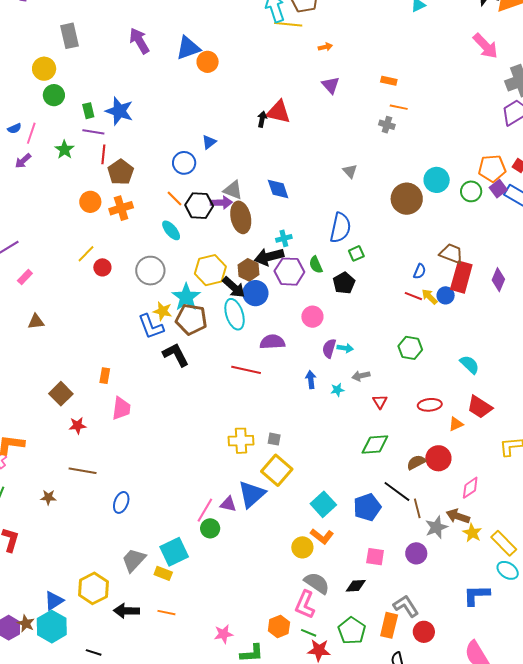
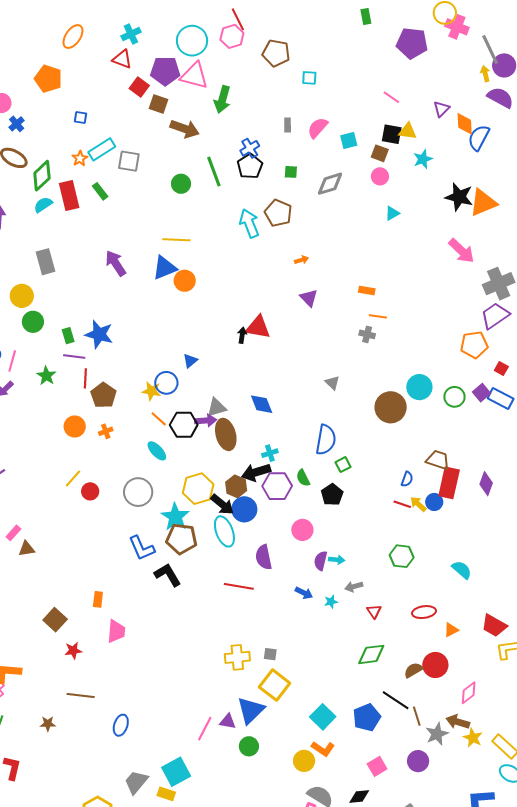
yellow line: (288, 24) -> (176, 240), moved
orange pentagon: (492, 168) -> (474, 345), moved
gray triangle: (233, 190) -> (217, 408), turned -35
orange cross: (121, 208) -> (106, 431), size x0.6
pink rectangle: (25, 277) -> (13, 533), moved
yellow star: (163, 311) -> (151, 391), moved
purple semicircle: (272, 342) -> (264, 557), turned -95
blue arrow: (311, 380) -> (304, 593), turned 126
red trapezoid: (480, 407) -> (494, 626), moved
green circle: (210, 528) -> (249, 746), moved
pink square: (375, 557) -> (377, 766), turned -36

